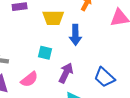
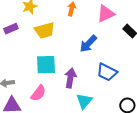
blue arrow: (75, 35) -> (88, 44), moved, turned 60
cyan square: (45, 53) -> (46, 65), size x1.5

